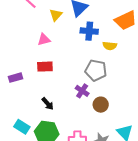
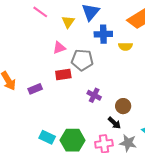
gray pentagon: (96, 70) -> (82, 60), moved
purple cross: (82, 91) -> (94, 95), moved
black arrow: (48, 104) -> (114, 123), moved

